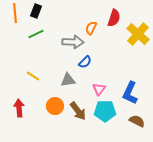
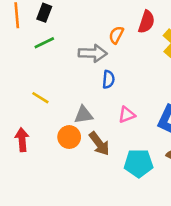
blue semicircle: (85, 62) -> (108, 79), turned -40
gray triangle: (68, 80) -> (84, 115), moved
pink triangle: (99, 89) -> (127, 115), turned 32
cyan pentagon: (105, 111) -> (139, 163), moved

